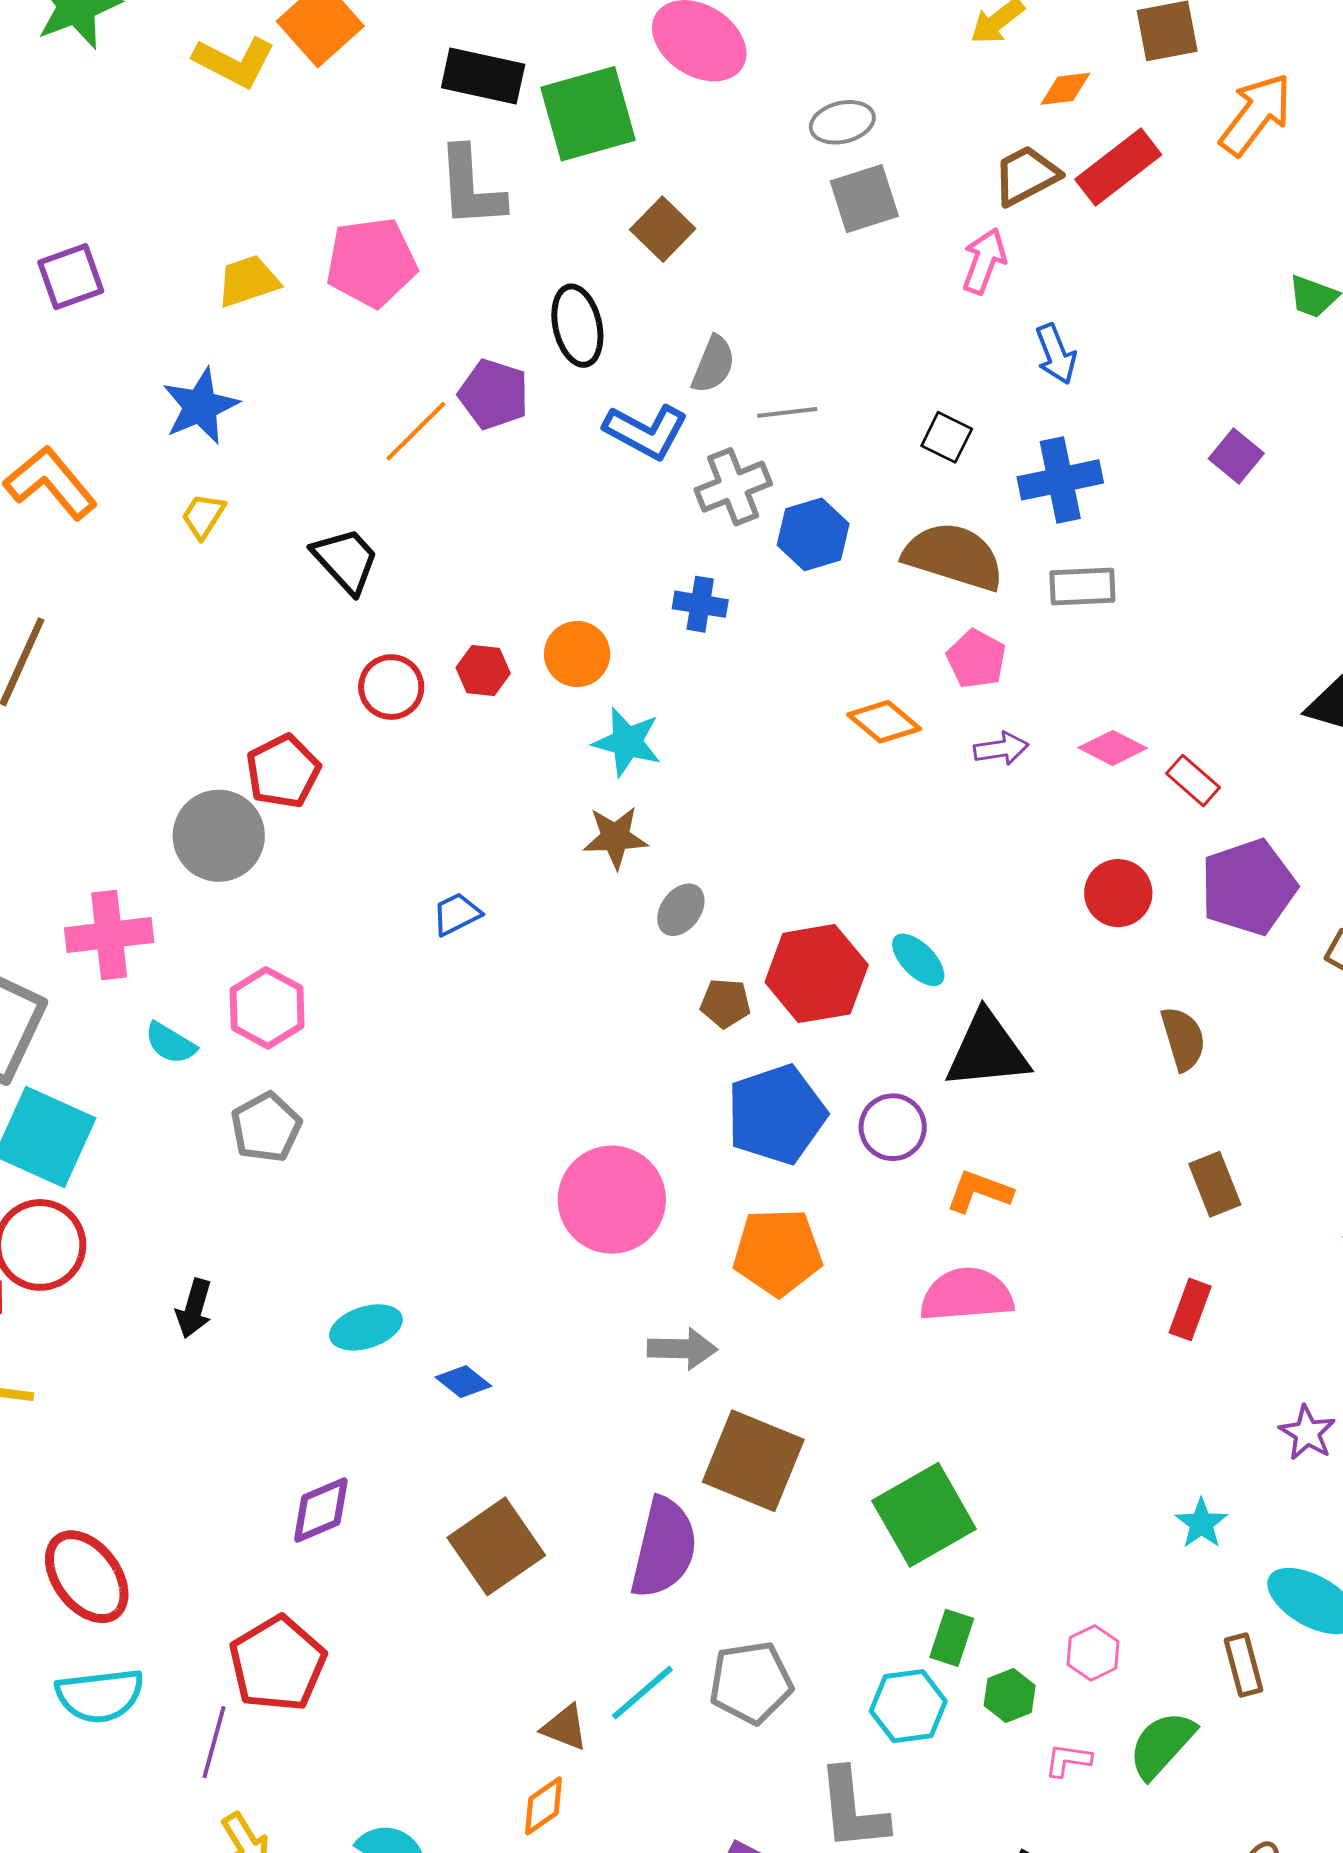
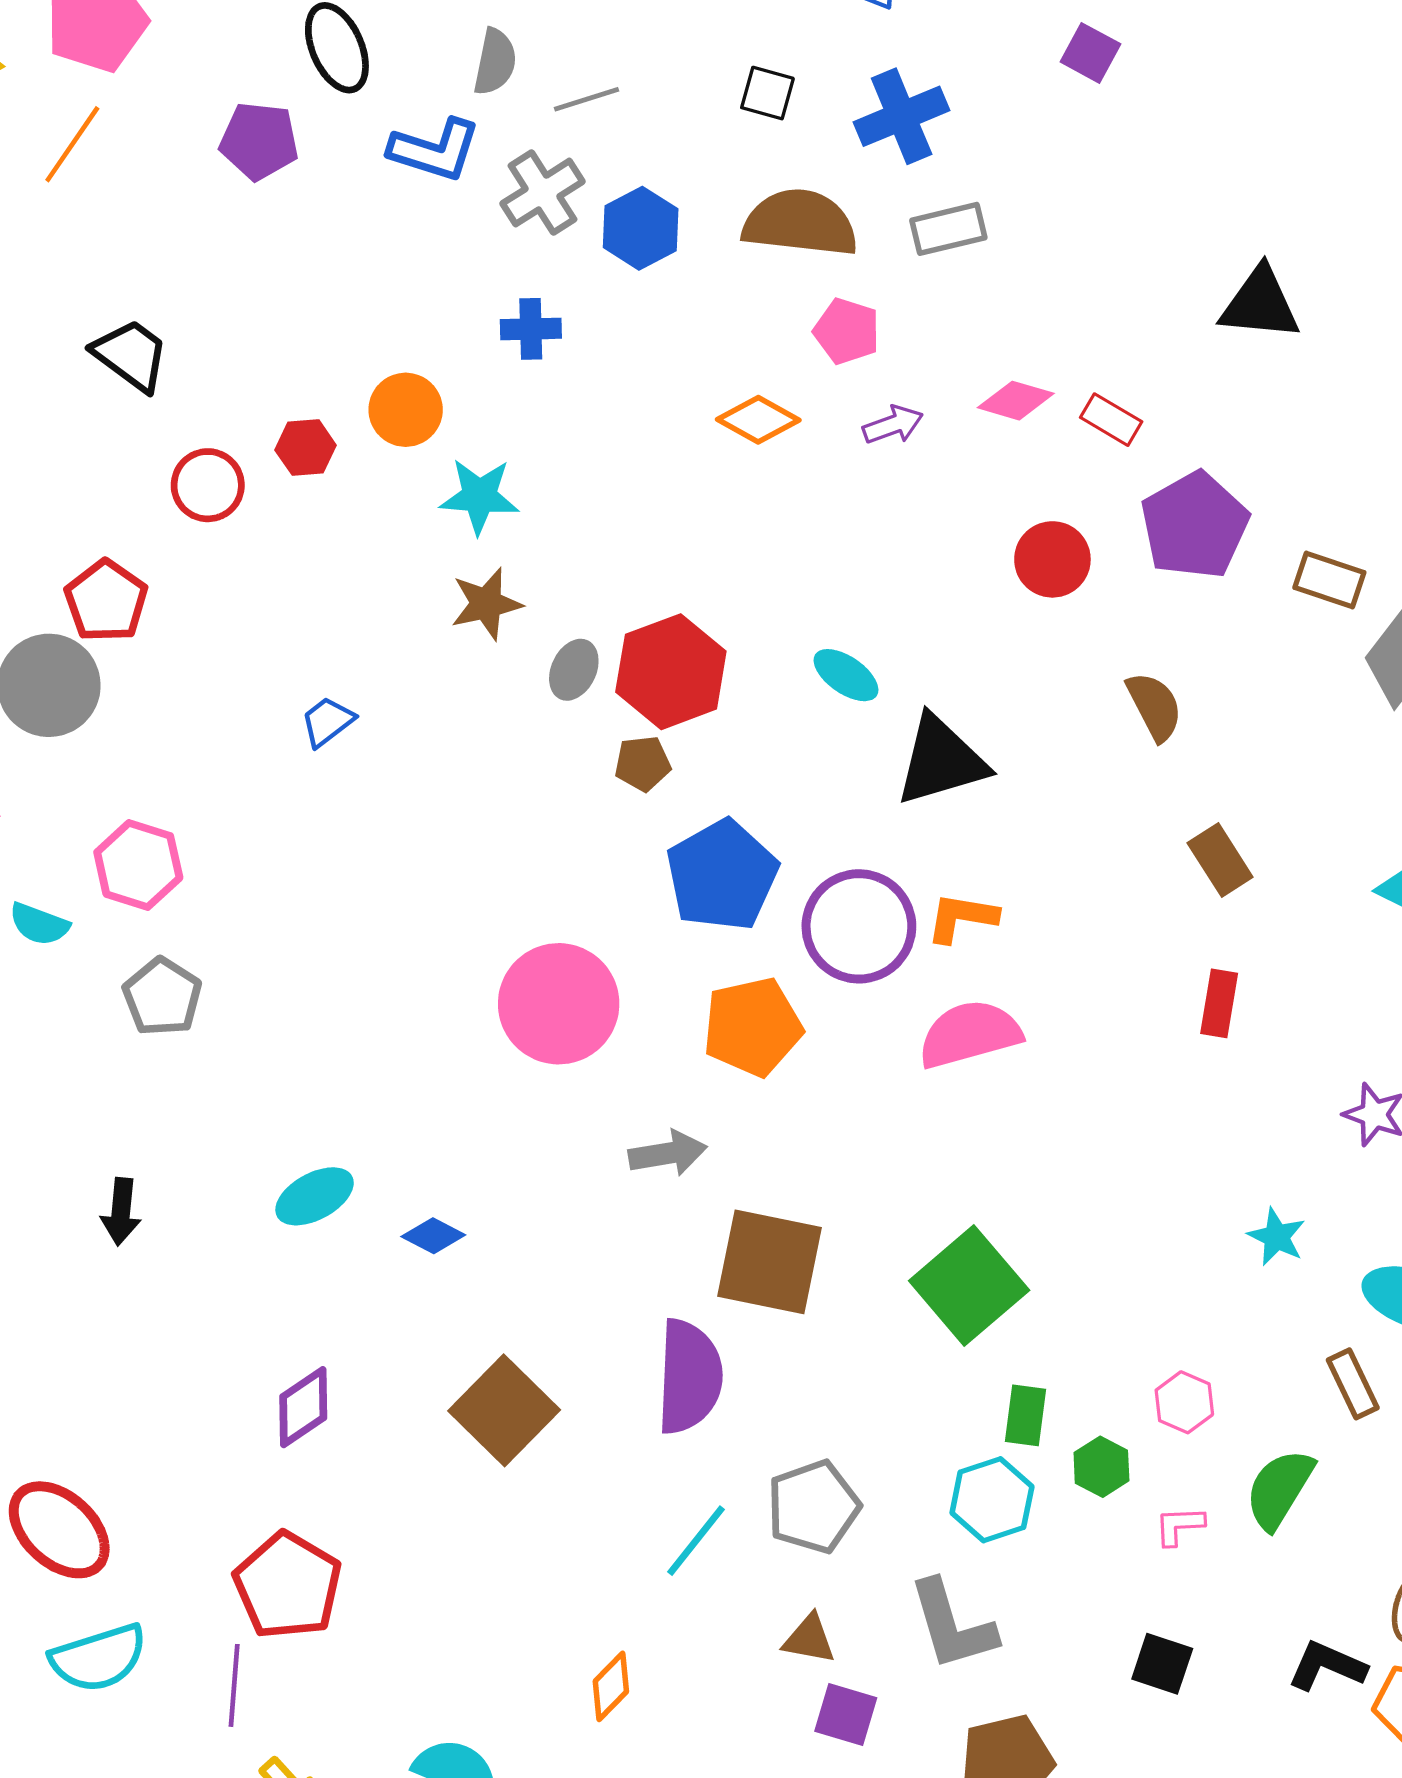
orange line: (416, 431) -> (72, 144), moved
red hexagon: (817, 974) -> (671, 672), moved
purple circle: (893, 1127) -> (859, 926), moved, size x1.5
brown triangle: (565, 1728) -> (809, 1639), moved

